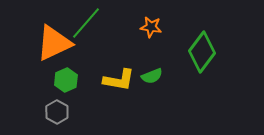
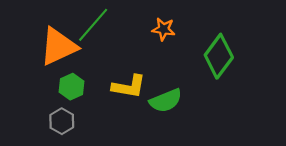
green semicircle: (152, 76) -> (166, 101), moved, size x1.4

